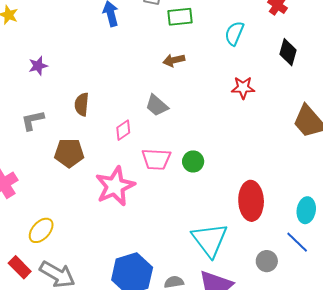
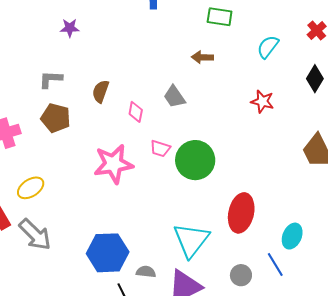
brown semicircle: (82, 104) -> (101, 91), moved
pink diamond: (123, 130) -> (136, 112), turned -60
brown pentagon: (69, 153) -> (56, 118), moved
pink trapezoid: (156, 159) -> (160, 149), size x0.7
green circle: (193, 161) -> (195, 160), size x1.8

